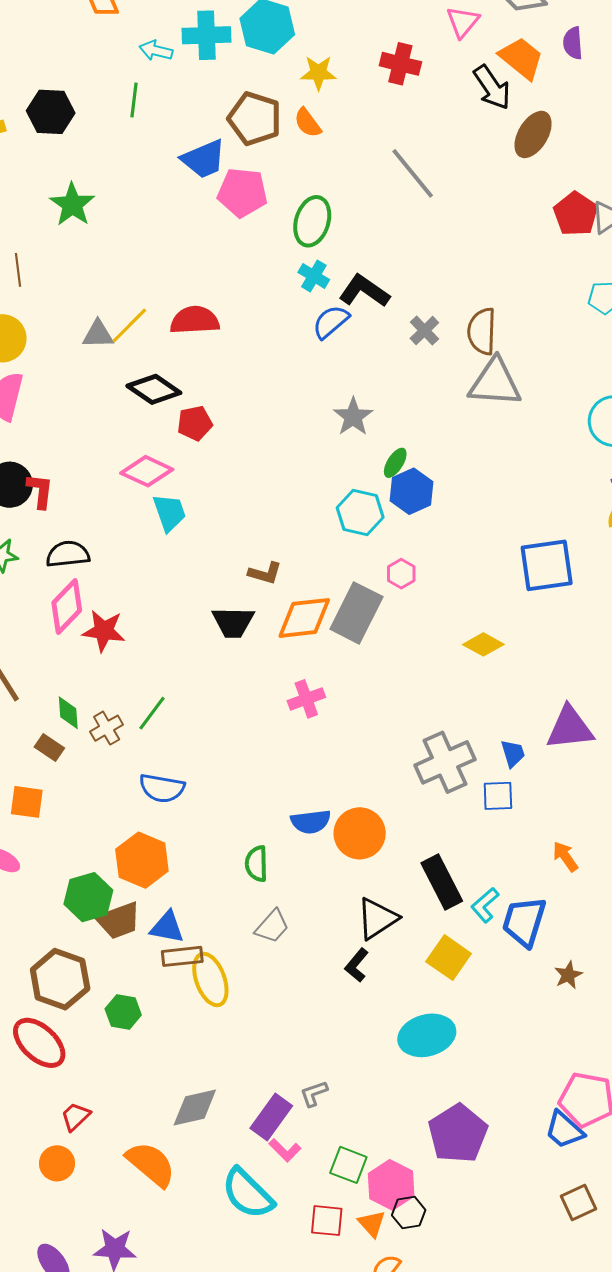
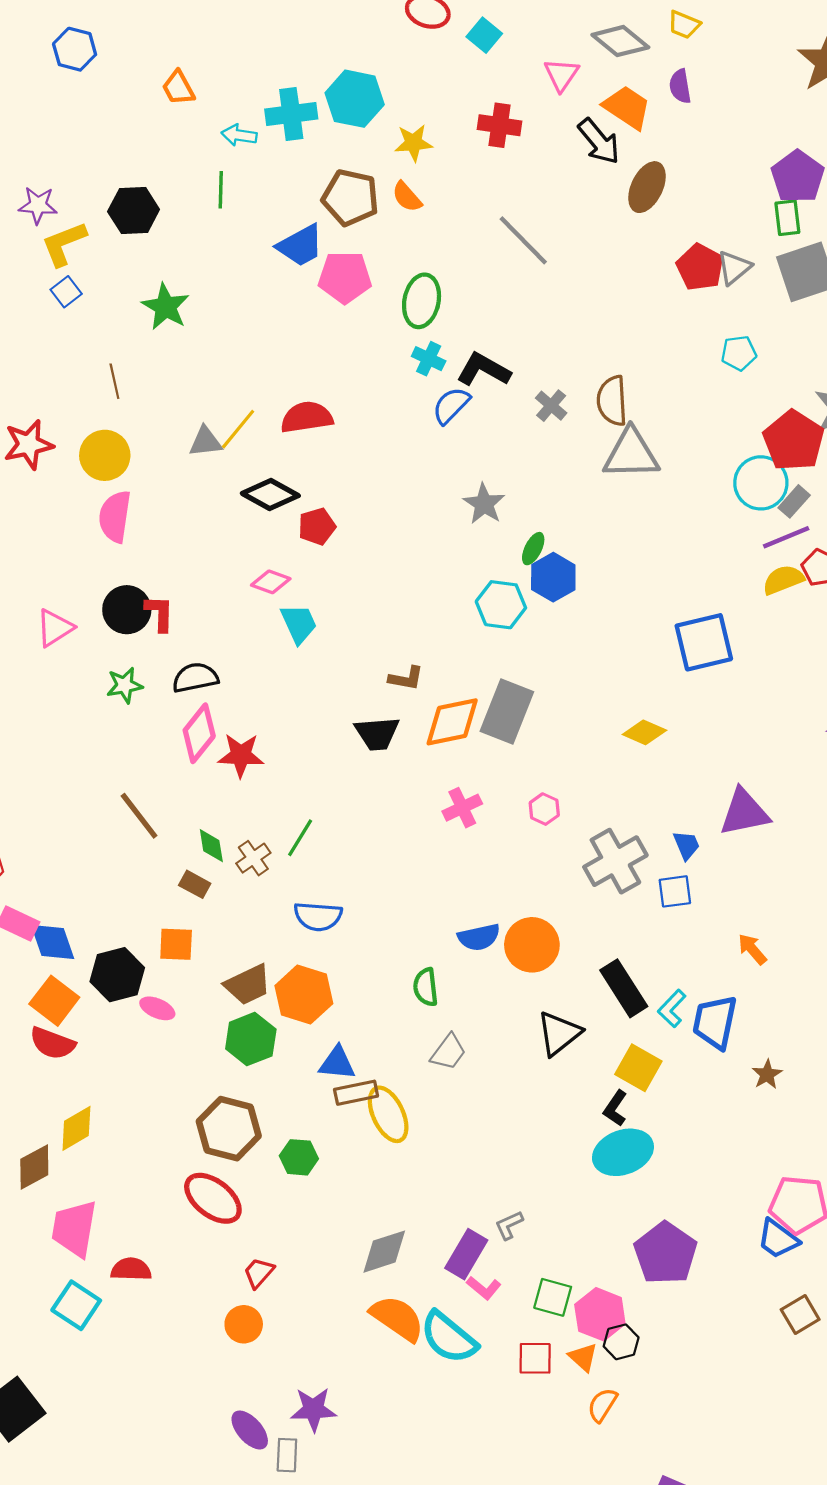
pink diamond: (147, 471) -> (271, 582), size x0.7
pink hexagon: (401, 574) -> (544, 809), moved
brown trapezoid: (119, 920) -> (248, 985), moved
black L-shape: (357, 965) -> (615, 1108), moved
orange semicircle: (151, 1164) -> (397, 1318), moved

